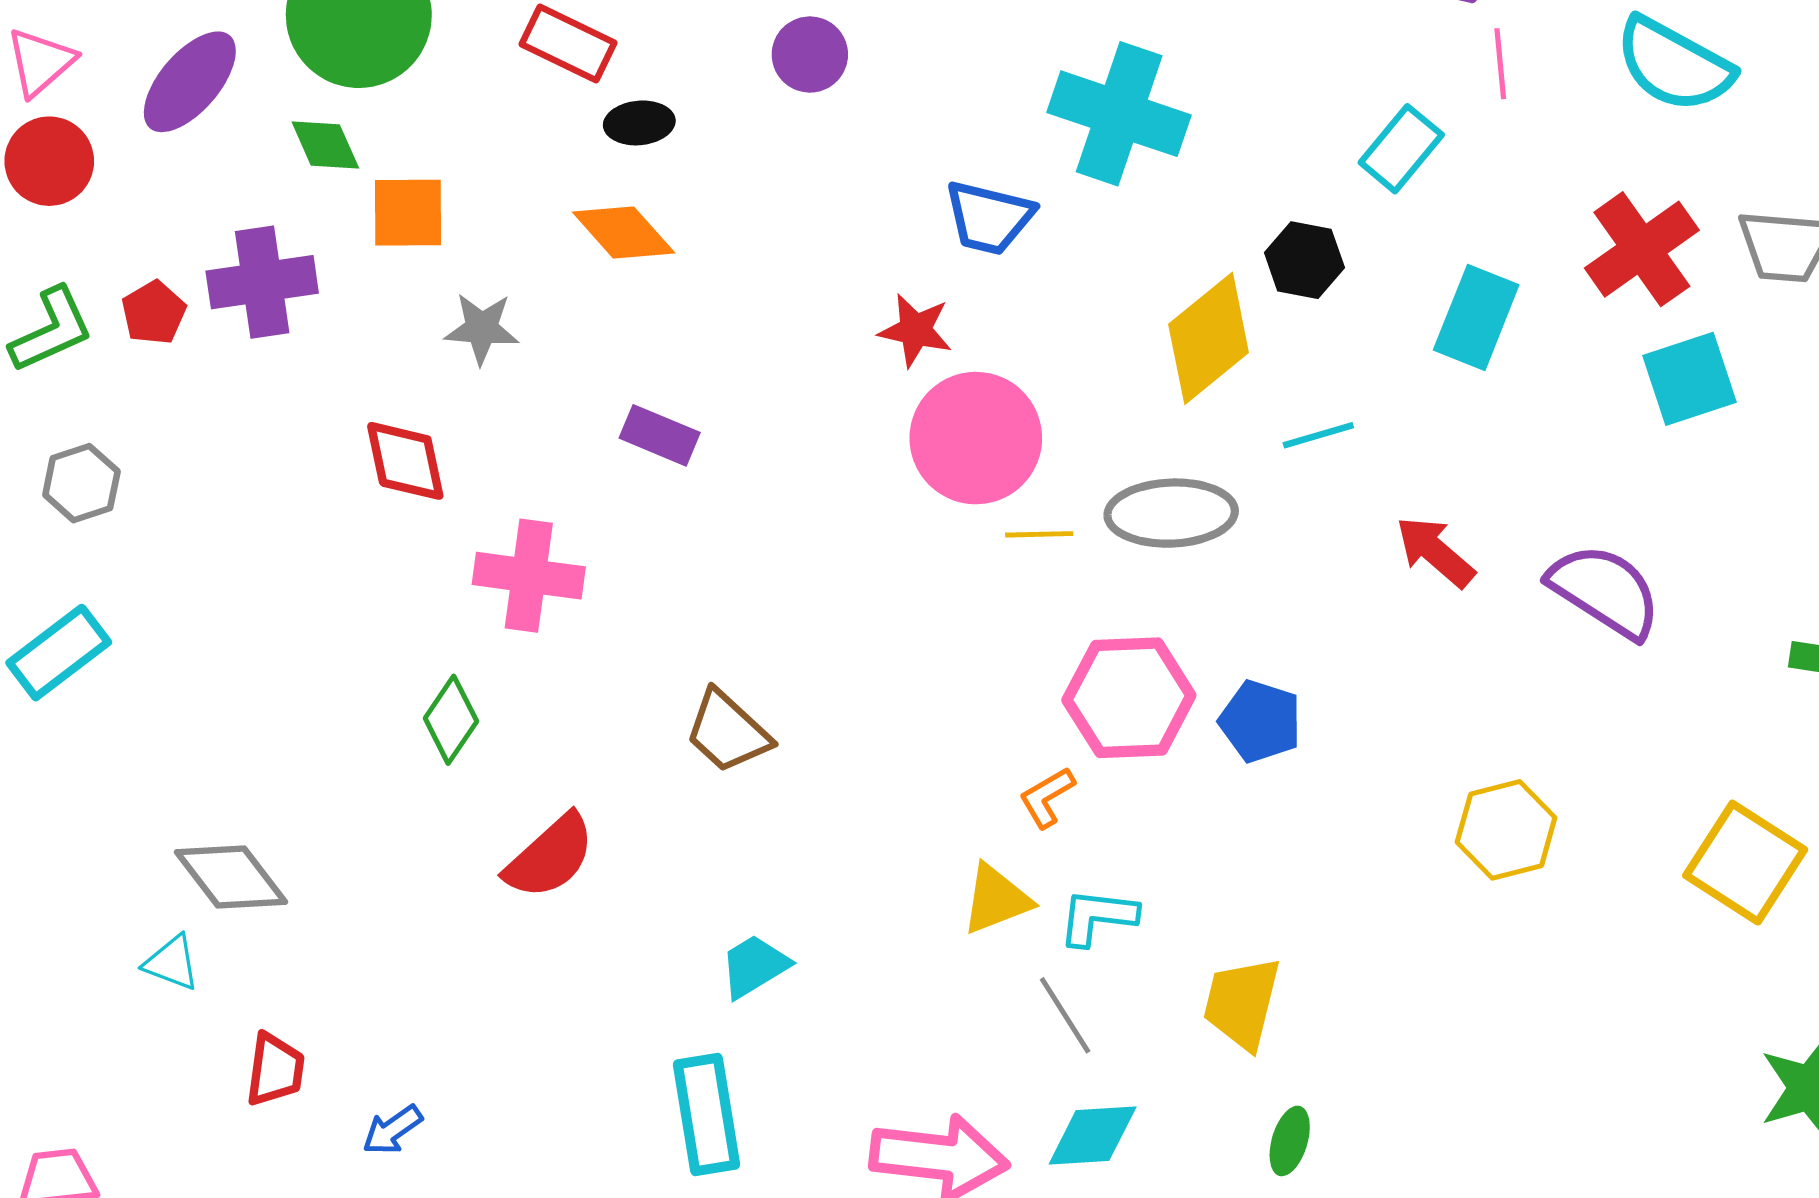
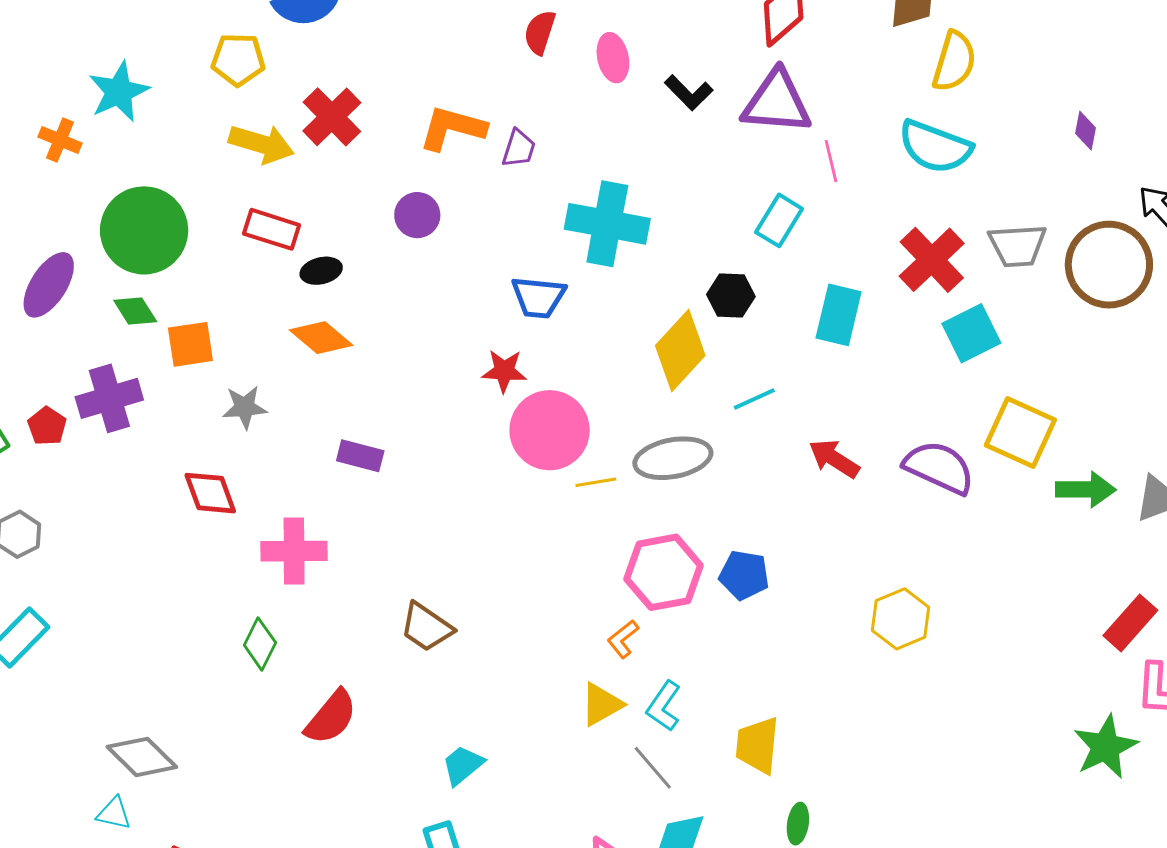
yellow square: (1745, 863) -> (1020, 433), moved
cyan L-shape: (1098, 917) -> (664, 706), turned -54

